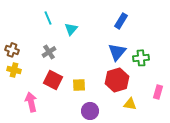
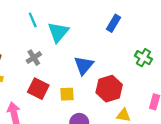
cyan triangle: (71, 29) -> (58, 32), size x1.5
blue triangle: (117, 52) -> (84, 65), moved
green cross: (141, 58) -> (143, 58), moved, turned 35

